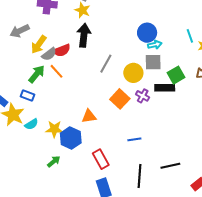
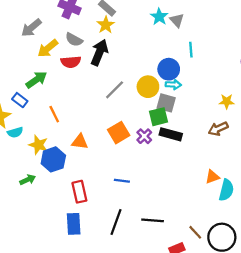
gray arrow: (20, 31) -> (31, 28), turned -30
cyan line: (190, 36) -> (191, 50), moved
gray semicircle: (49, 54) -> (74, 40), moved, turned 49
orange line: (56, 71) -> (54, 114), moved
yellow circle: (133, 73) -> (148, 87), moved
green square: (176, 75) -> (158, 117), moved

